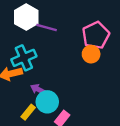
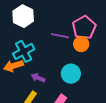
purple line: (47, 28) -> (60, 36), moved
cyan circle: (47, 102) -> (71, 74), moved

